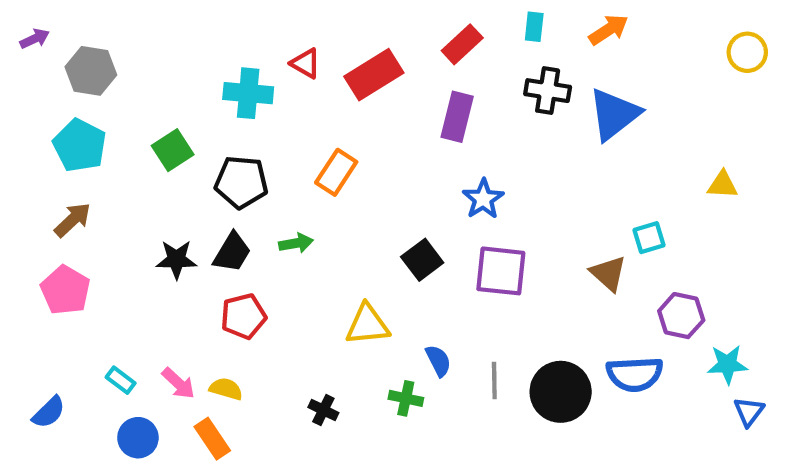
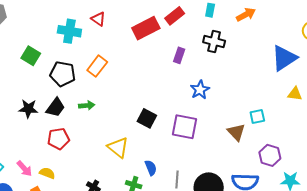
red rectangle: (374, 75) -> (146, 28), moved
blue triangle: (614, 114) -> (284, 58), moved
purple rectangle: (457, 117) -> (179, 55), moved, size x0.7
green square: (173, 150) -> (31, 56), turned -30
orange rectangle: (336, 172) -> (97, 66), moved
blue star: (483, 199) -> (200, 90), moved
black square: (422, 260) -> (147, 118), turned -30
yellow triangle: (367, 325) -> (118, 148), turned 40

